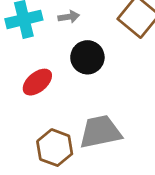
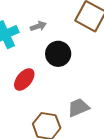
gray trapezoid: (100, 132) -> (78, 108), size x0.7

